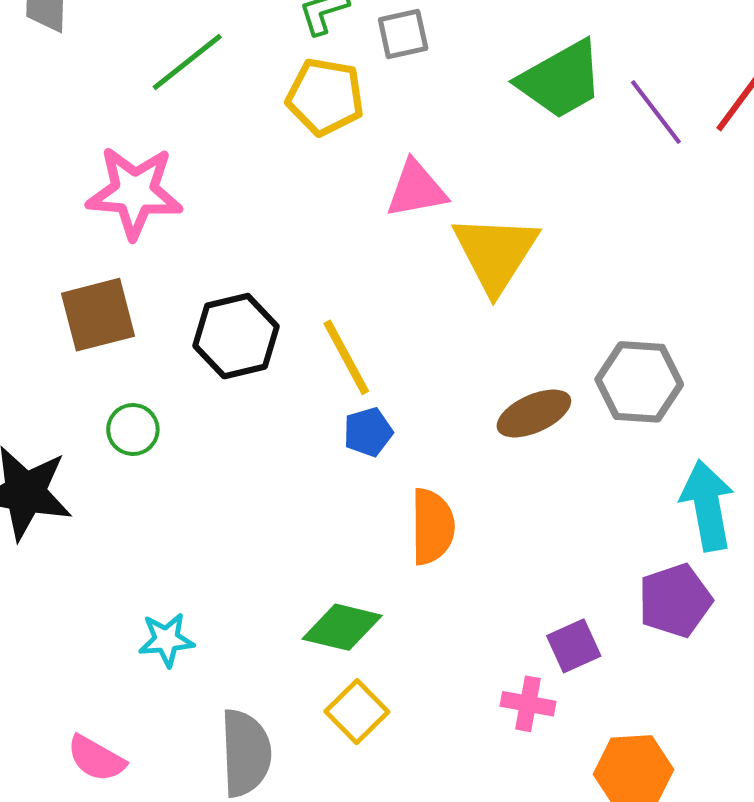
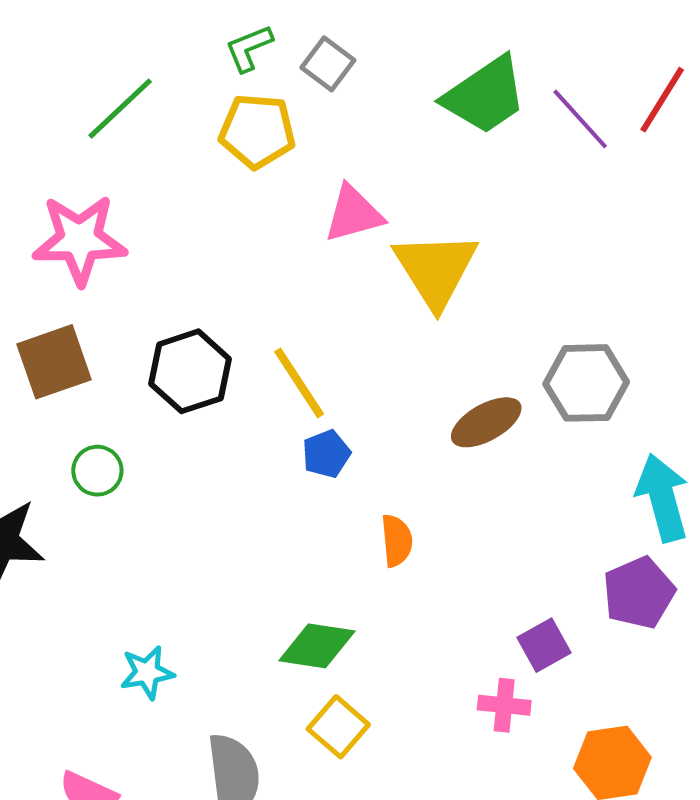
gray square: (403, 34) -> (328, 64), turned -36
orange semicircle: (432, 527) -> (397, 541), size x0.7

